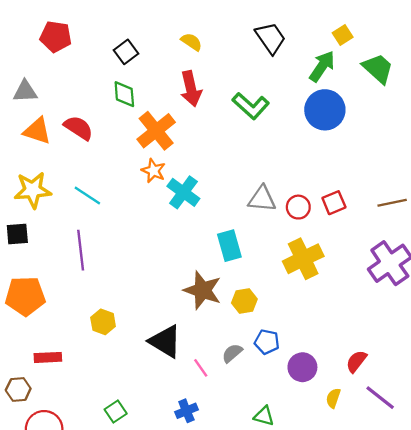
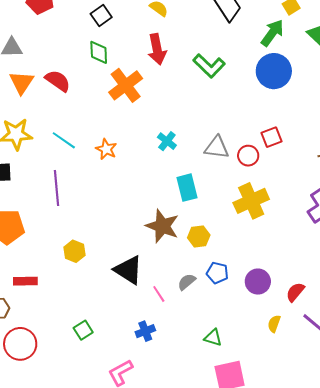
orange triangle: (37, 131) -> (22, 82), turned 44
orange star: (153, 171) -> (106, 149), moved
cyan cross: (183, 192) -> (167, 141), moved, size x0.7
red square: (334, 203) -> (271, 137), moved
purple circle: (302, 367) -> (258, 282), moved

